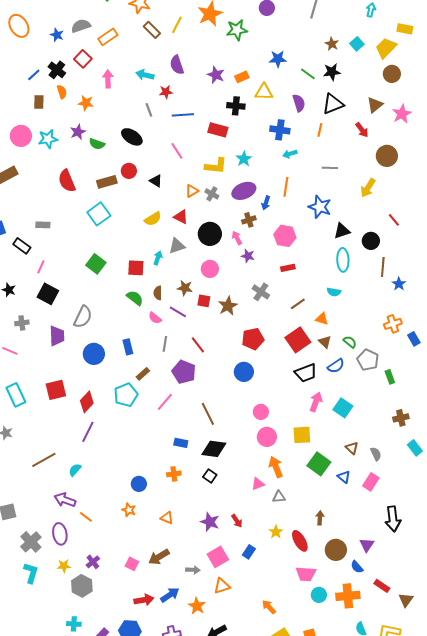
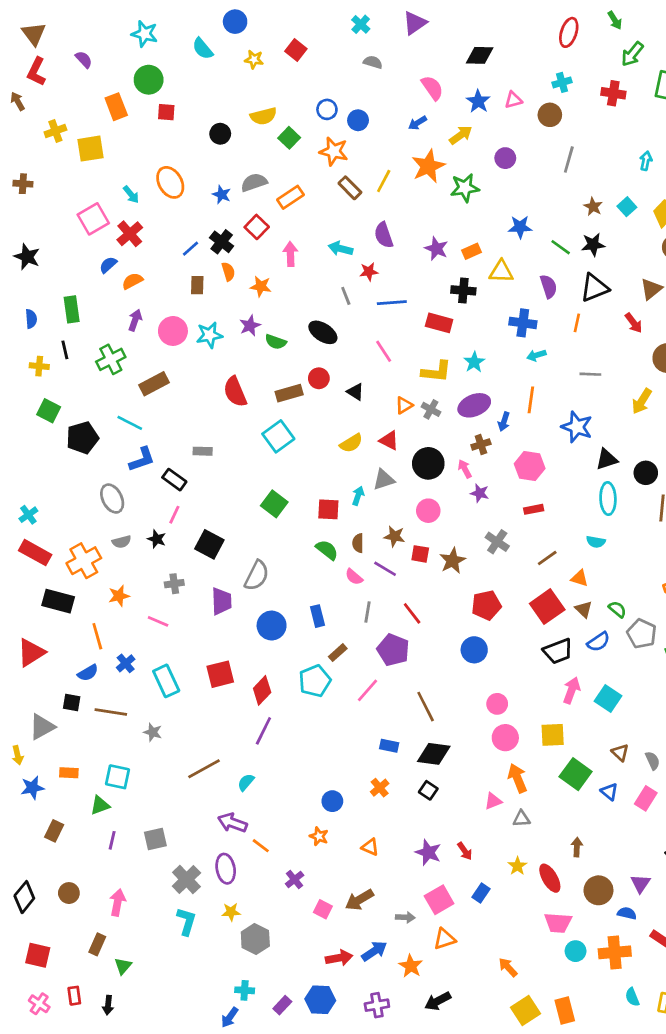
pink line: (41, 267) -> (174, 515), moved
orange cross: (174, 474) -> (380, 788), turned -32
purple cross: (93, 562) -> (295, 880), moved
blue semicircle: (357, 567) -> (627, 913), turned 144

